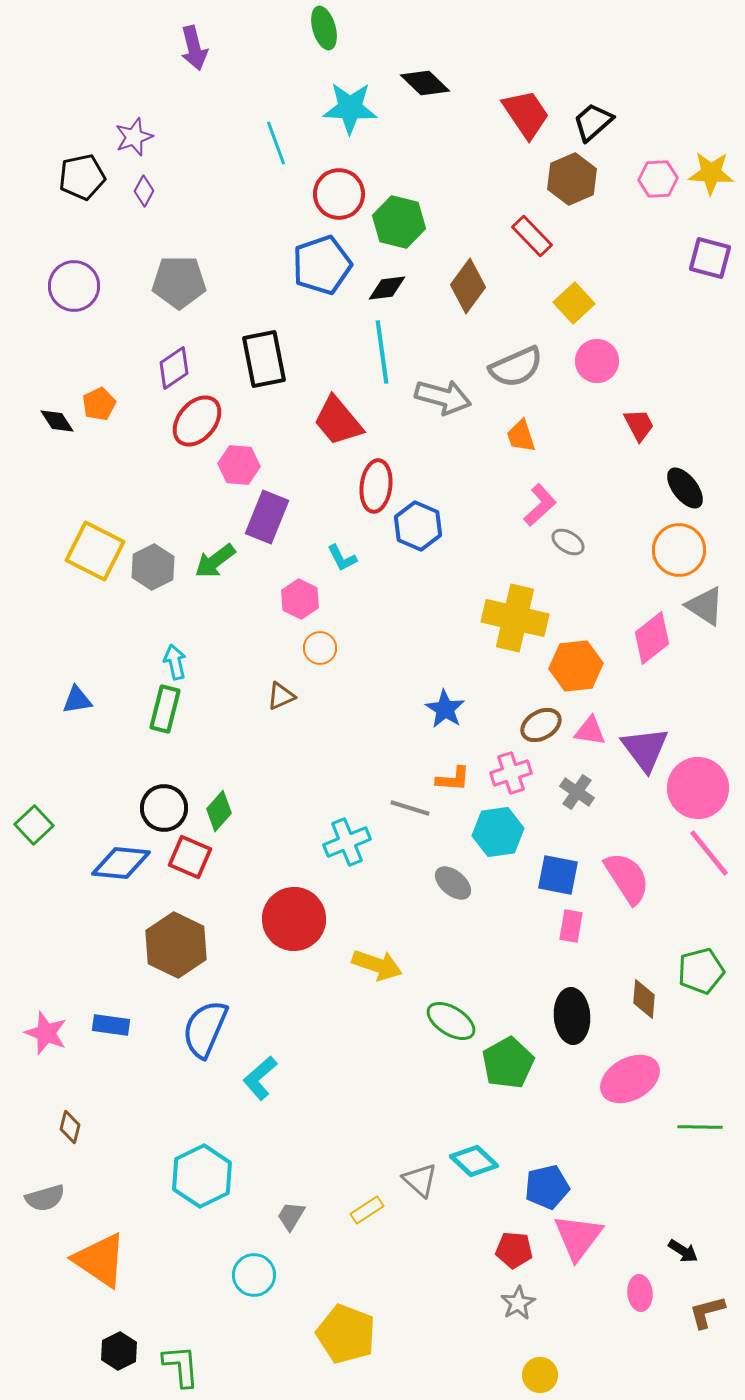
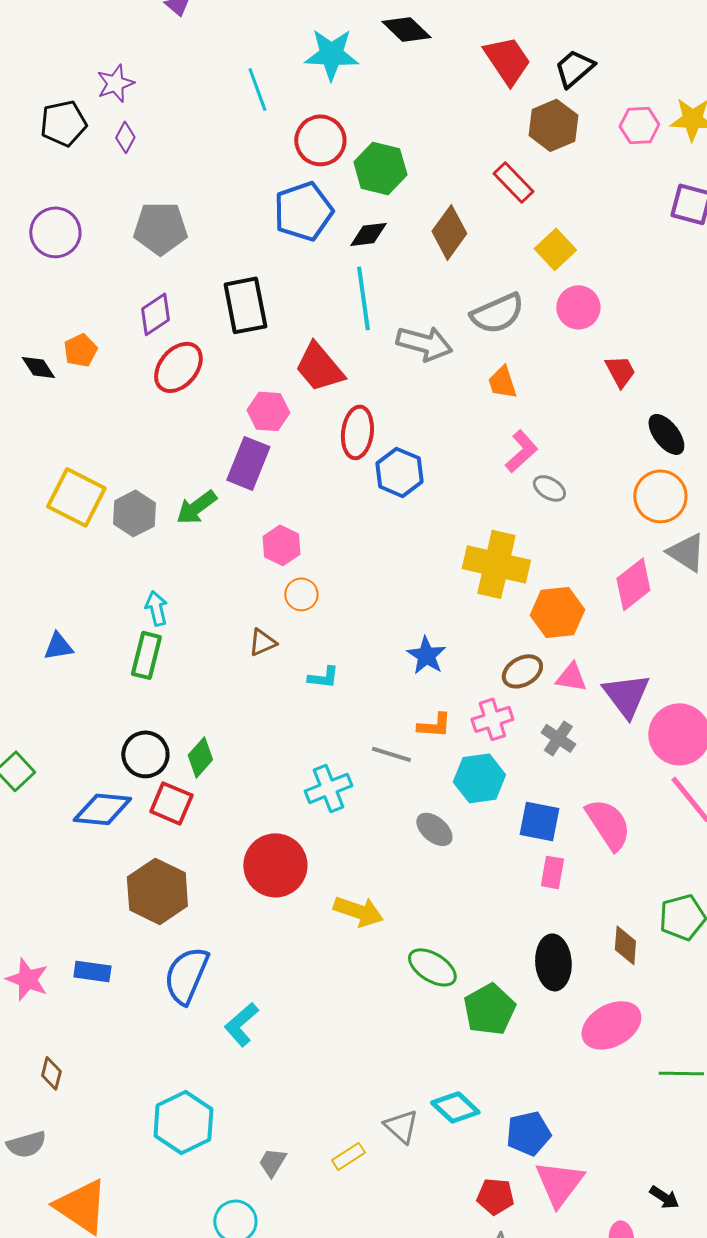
pink hexagon: (239, 465) -> (268, 411), moved
cyan L-shape: (342, 558) -> (323, 677), moved, turned -56

